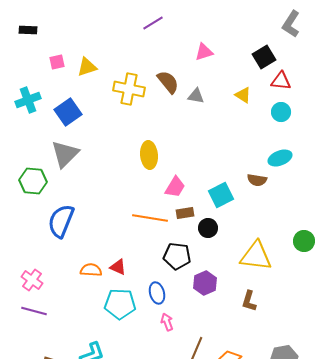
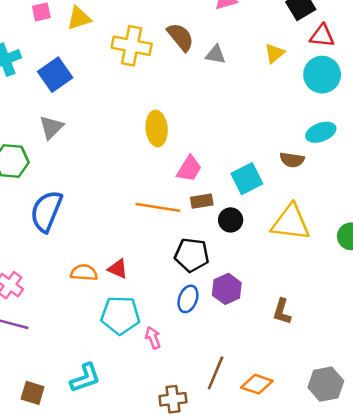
yellow triangle: (243, 95) -> (274, 53), turned 48
cyan circle: (281, 112) -> (322, 75), size x1.5
gray triangle: (65, 154) -> (51, 127), size x0.7
yellow triangle: (256, 256) -> (291, 222), moved
blue ellipse: (157, 293) -> (188, 299), moved, turned 35
pink arrow: (167, 322) -> (153, 338), moved

